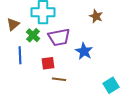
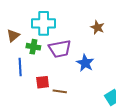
green cross: (33, 35) -> (33, 47), turned -32
red square: (48, 63) -> (43, 82), moved

